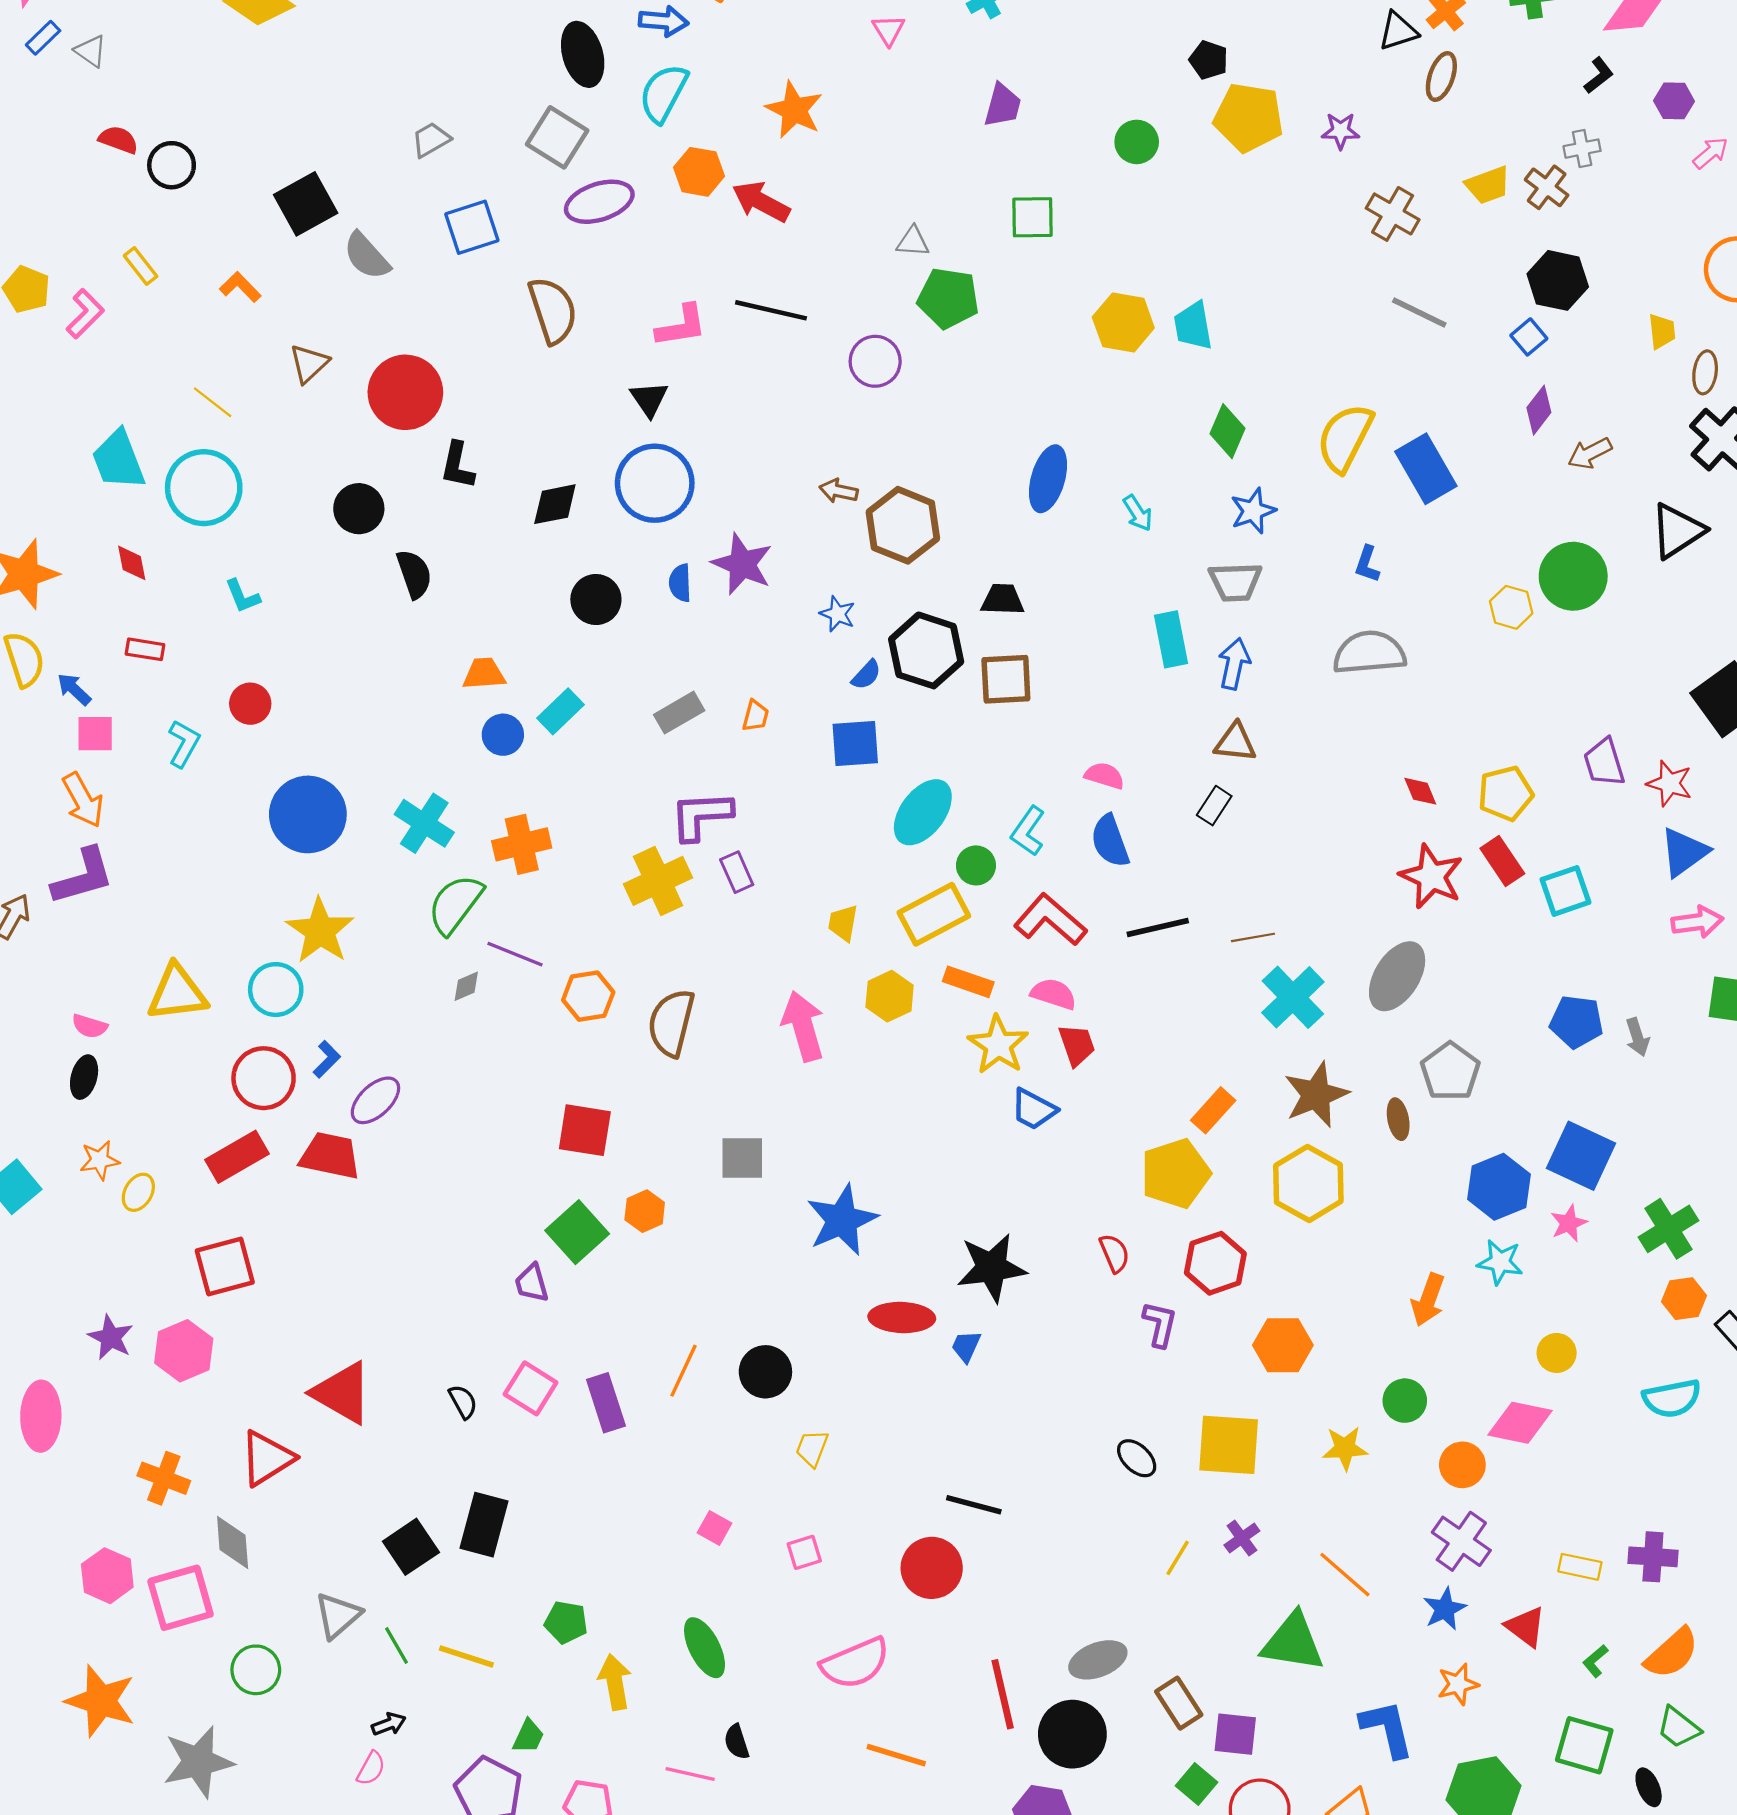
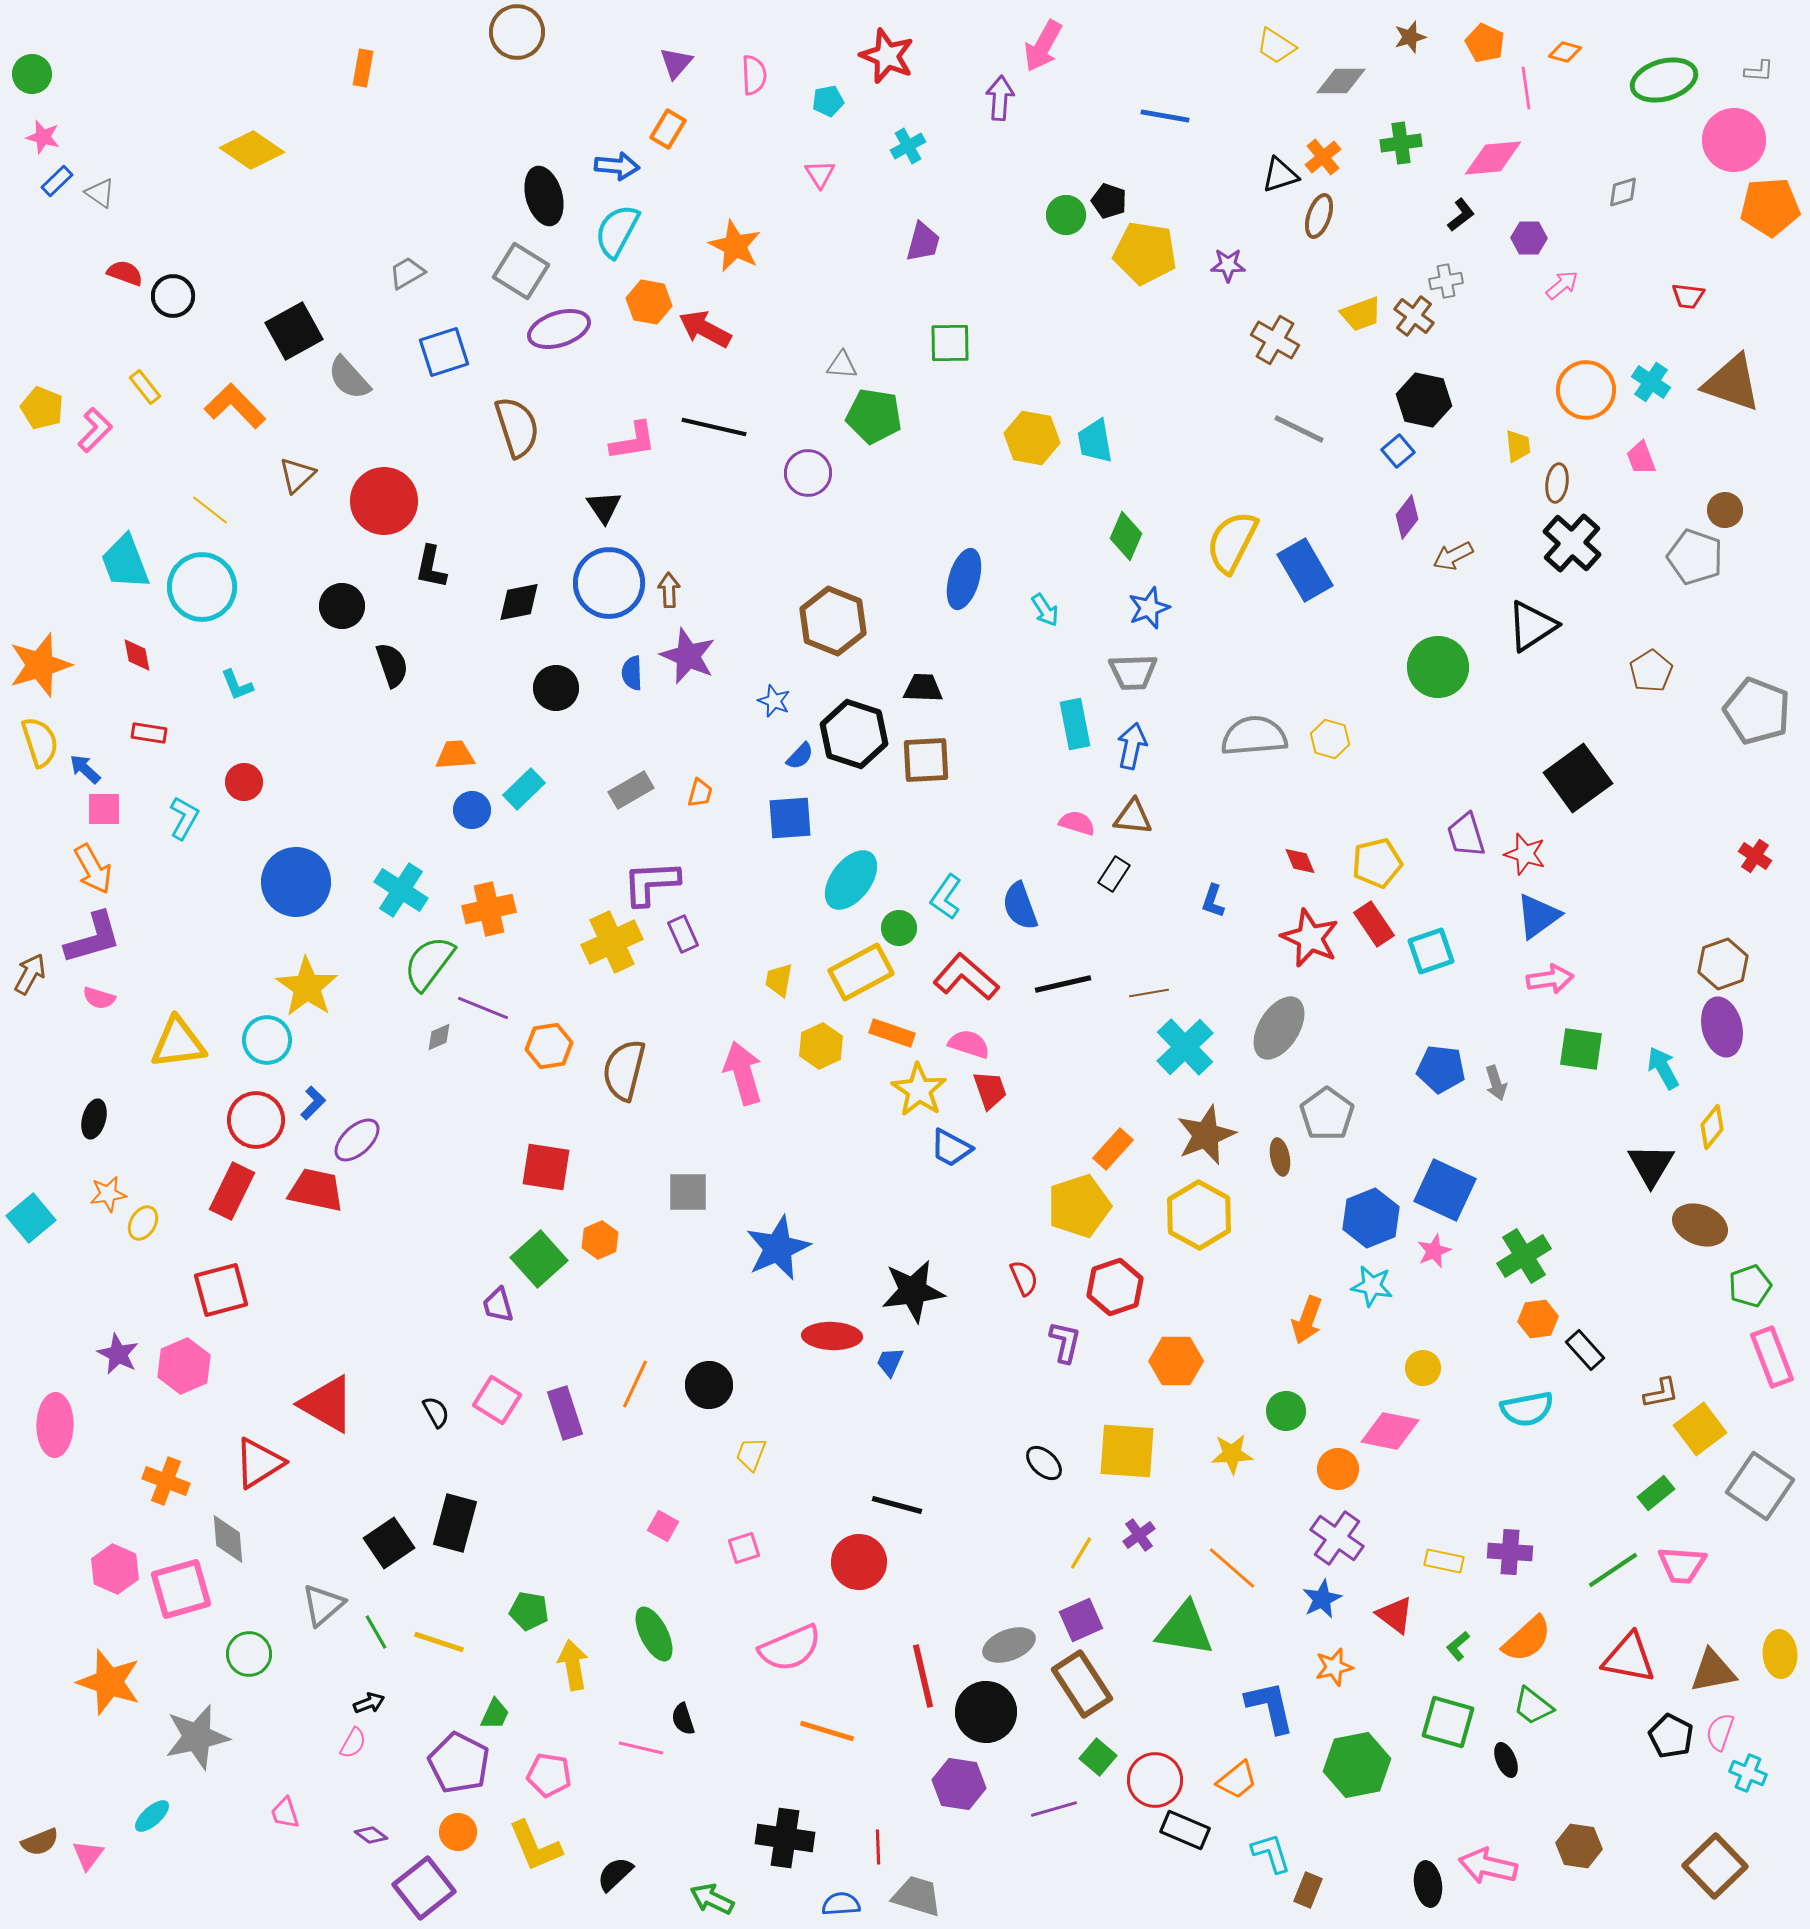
green circle: (1137, 142) -> (1066, 215), moved
orange L-shape: (240, 287) -> (235, 406), size x1.6
brown arrow: (839, 491) -> (669, 590), moved, turned 76
blue L-shape: (1367, 564) -> (1213, 901), moved
yellow hexagon: (1511, 607) -> (1330, 739), moved
pink semicircle: (1105, 776) -> (1077, 823), moved
pink semicircle: (90, 1026) -> (99, 998), moved
red rectangle: (237, 1157) -> (232, 1191), turned -34
brown rectangle: (1179, 1703) -> (1082, 1684), size x1.4
purple square: (1235, 1734) -> (1081, 1620), moved, turned -30

